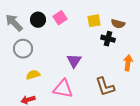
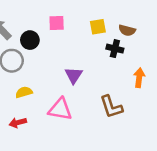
pink square: (60, 18) -> (57, 23), turned 32
black circle: (38, 20) -> (30, 40), moved

